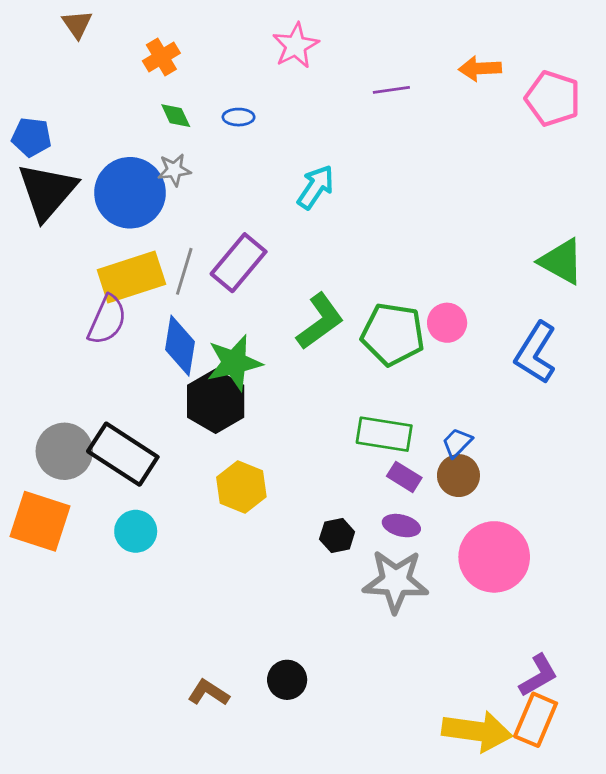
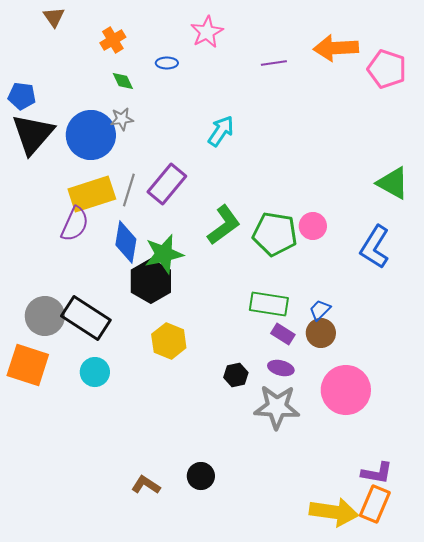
orange arrow: (480, 68) -> (336, 48), size x1.5
blue ellipse: (239, 117) -> (167, 63), moved
purple L-shape: (538, 676) -> (377, 473), turned 40

